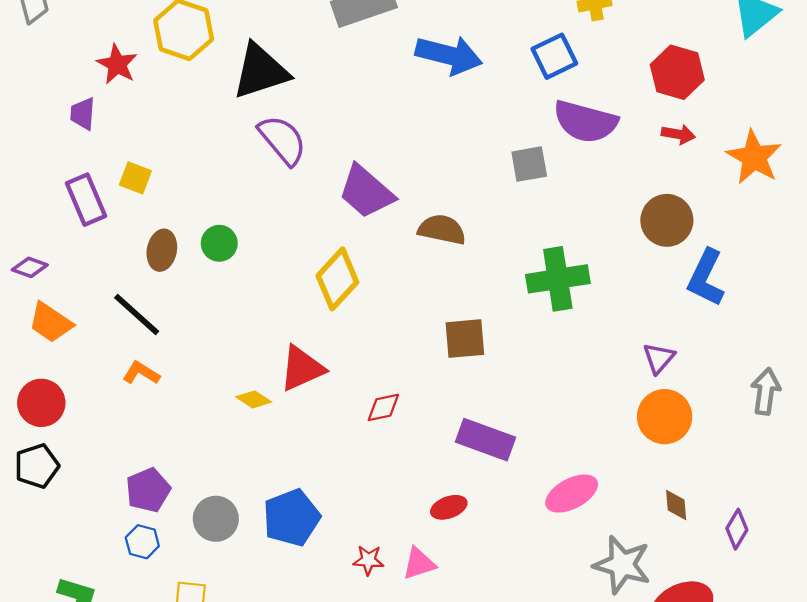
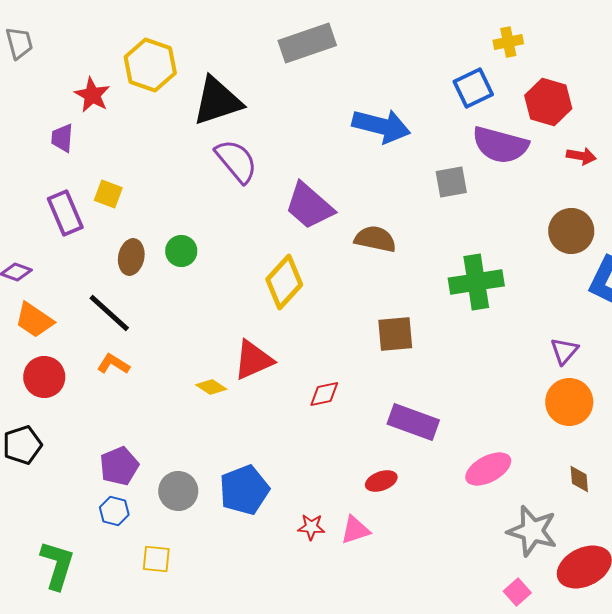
blue arrow: (449, 55) -> (381, 126), moved
red hexagon: (677, 72) -> (548, 102), moved
red circle: (41, 403) -> (44, 377), moved

